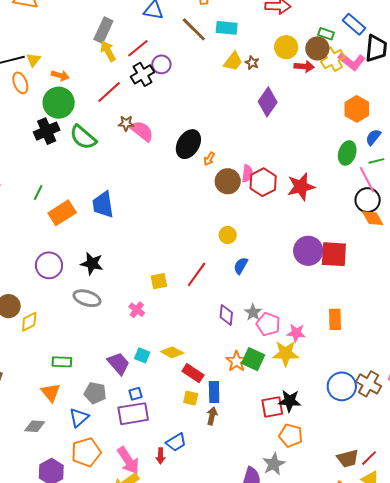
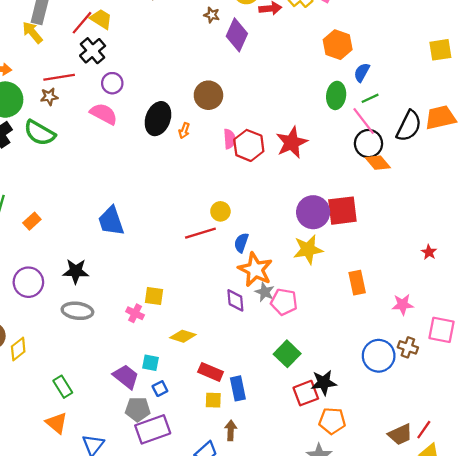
yellow arrow: (108, 51) -> (32, 32), moved
yellow trapezoid: (233, 61) -> (101, 19), moved, turned -85
purple circle: (161, 64) -> (112, 83), moved
red line: (109, 92) -> (59, 77), turned 44
purple diamond: (268, 102) -> (237, 35), moved
brown star: (126, 123) -> (49, 97), moved
brown circle: (228, 181) -> (208, 95), moved
blue trapezoid: (103, 205) -> (111, 221), moved
orange rectangle: (62, 213) -> (32, 221), size x0.6
red line: (197, 274) -> (200, 233), moved, turned 48
yellow square: (159, 281) -> (154, 296), moved, turned 30
pink star: (296, 333) -> (403, 305), moved
yellow diamond: (172, 352) -> (183, 336), moved
yellow star: (286, 353) -> (308, 250), moved
green square: (253, 359) -> (287, 354), moved, turned 30
orange star: (237, 361) -> (255, 270), moved, size x1.4
green rectangle: (62, 362) -> (63, 387), turned 66
brown cross: (369, 384) -> (408, 347), size x0.7
gray pentagon: (95, 393) -> (138, 409), moved
blue square: (136, 394) -> (160, 389), moved
brown arrow: (212, 416) -> (231, 430), moved

